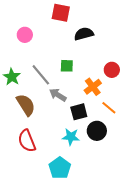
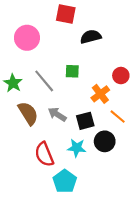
pink circle: (25, 35) -> (27, 38), size x1.5
gray arrow: (58, 95) -> (57, 114), moved
red semicircle: (27, 141) -> (44, 154), moved

